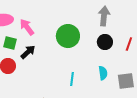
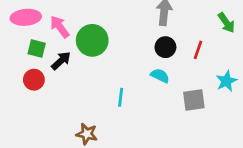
green circle: (68, 36) -> (92, 40), moved
cyan semicircle: (103, 73) -> (160, 76), moved, turned -56

